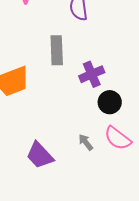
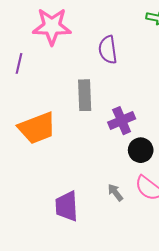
purple trapezoid: (40, 155) -> (67, 206), turned 40

